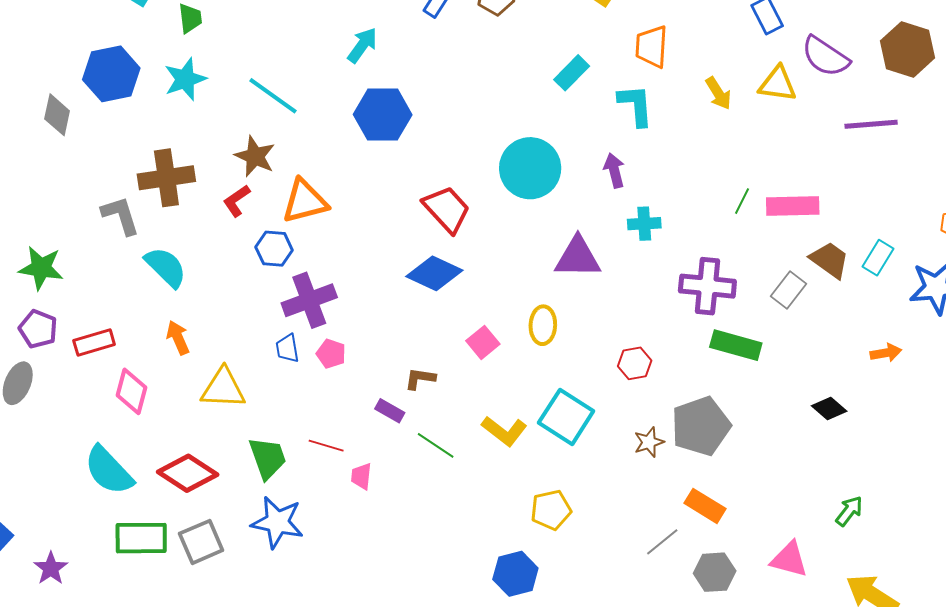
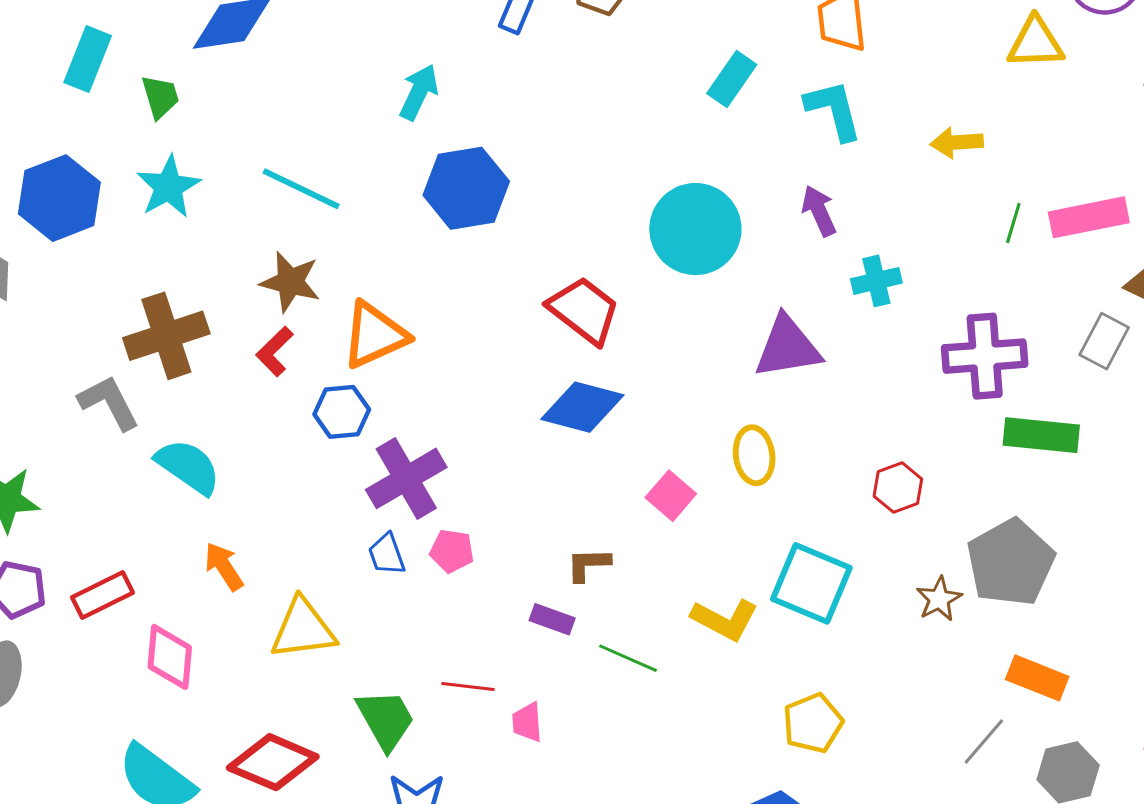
yellow arrow: (718, 93) -> (957, 142), moved, turned 128

